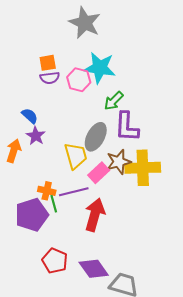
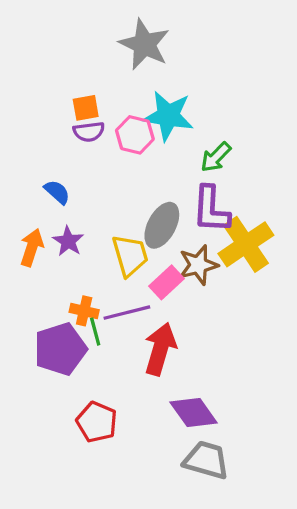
green arrow: (114, 101) -> (216, 157), moved
purple star: (36, 136) -> (68, 241), moved
yellow cross: (143, 168) -> (246, 244), moved, turned -32
purple diamond: (94, 269) -> (194, 412), moved

